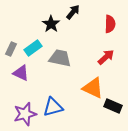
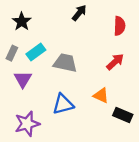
black star: (51, 24) -> (22, 22), moved
purple triangle: (21, 73) -> (23, 79), turned 36
orange triangle: (93, 88) -> (101, 95), size x0.7
blue triangle: (53, 107) -> (63, 104), moved

